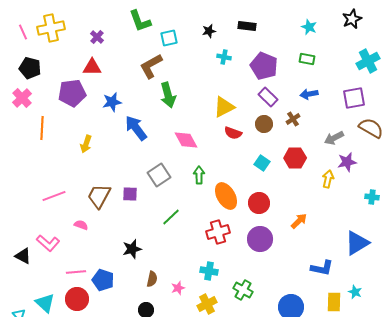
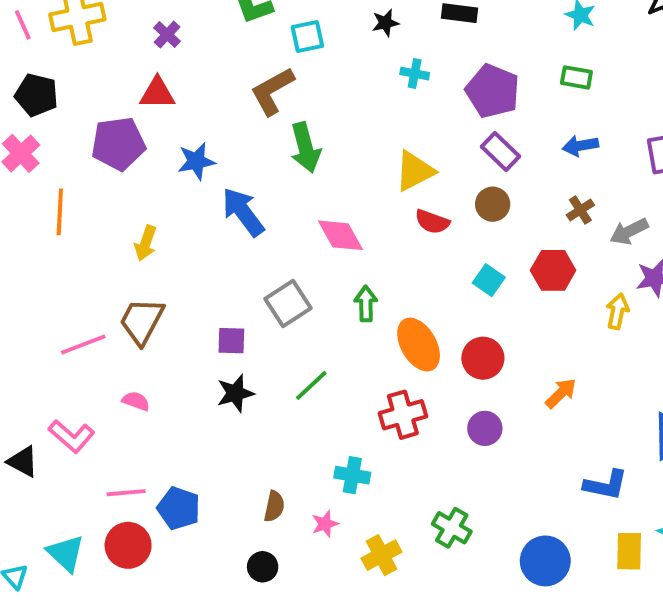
brown cross: (293, 119) -> (580, 210), moved
brown trapezoid: (99, 196) -> (142, 321), moved
purple circle: (260, 239) -> (485, 428), size x0.7
black star: (132, 249) -> (235, 393), moved
cyan cross: (209, 271) -> (352, 475), moved

